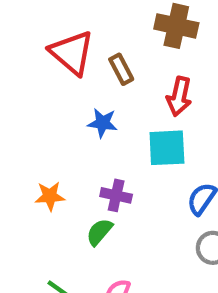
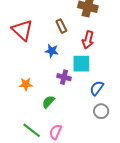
red triangle: (72, 53) -> (22, 30), moved
purple cross: (116, 195) -> (64, 77), moved

